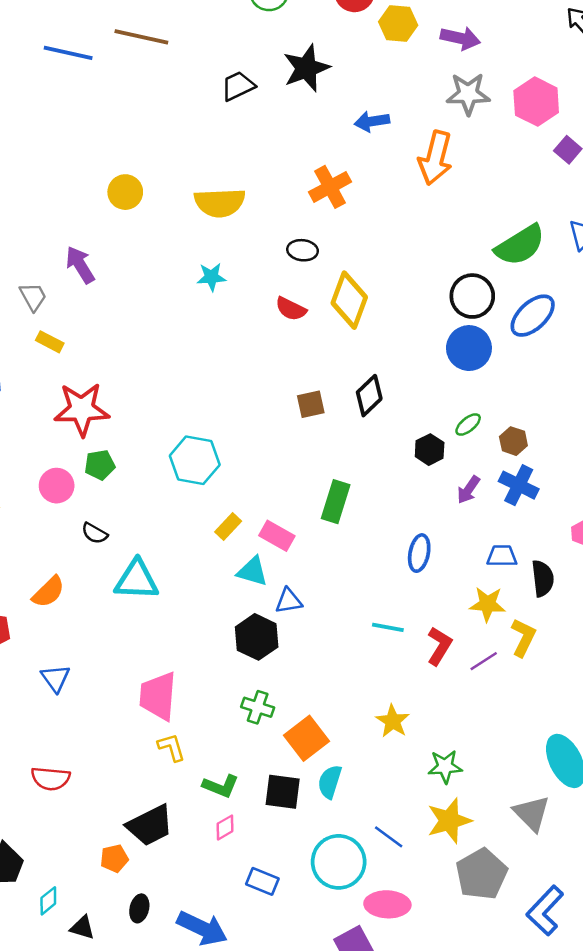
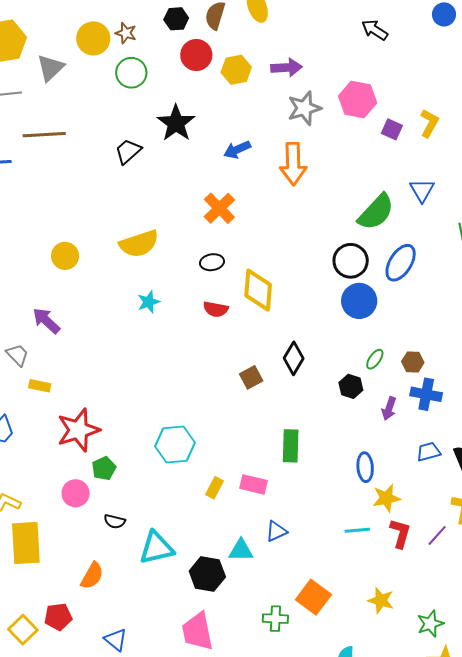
cyan triangle: (252, 571) -> (241, 550), moved
yellow star: (487, 604) -> (386, 498), moved
black hexagon: (257, 637) -> (207, 574), moved
orange square: (306, 738) -> (313, 597), moved

